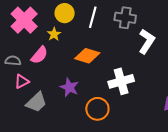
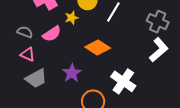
gray cross: (125, 18) -> (158, 22), moved
pink triangle: (22, 81) -> (28, 54), turned 35
white cross: (121, 81) -> (123, 81), turned 35

